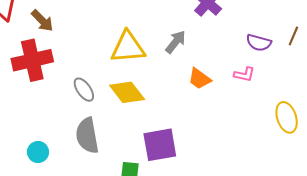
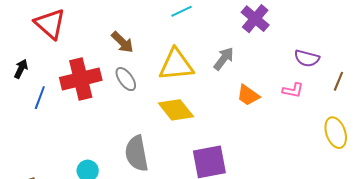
brown arrow: (42, 21) -> (122, 42), moved
brown line: (293, 36) -> (338, 81), moved
gray ellipse: (84, 90) -> (126, 79), moved

